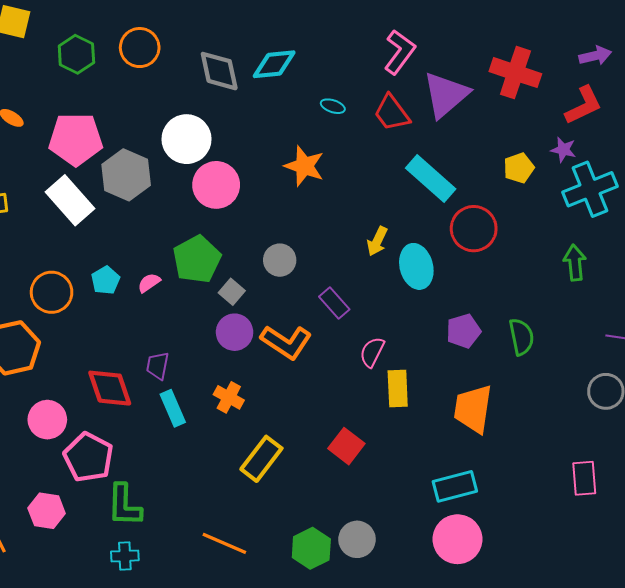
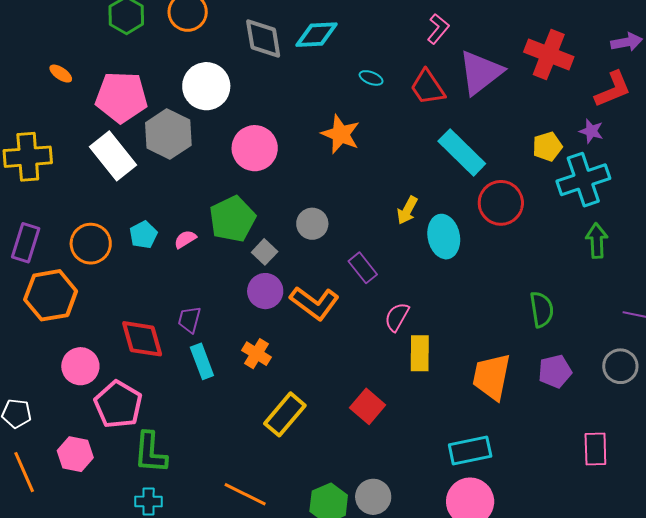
pink L-shape: (400, 52) -> (438, 29), size x0.7
white circle: (186, 139) -> (206, 86), moved
cyan cross: (590, 189) -> (583, 180), moved
purple pentagon: (463, 331) -> (555, 371), moved

